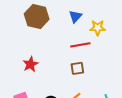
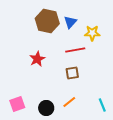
brown hexagon: (37, 16) -> (47, 21), moved
red star: (31, 64) -> (37, 59), moved

